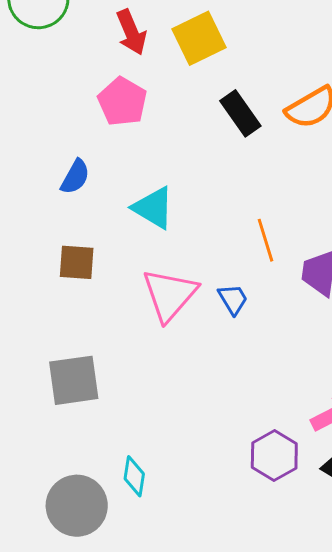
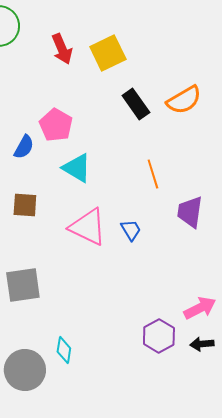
pink pentagon: (122, 102) -> (56, 125), moved
orange line: (265, 240) -> (153, 174), moved
pink triangle: (170, 295) -> (88, 227), turned -45

